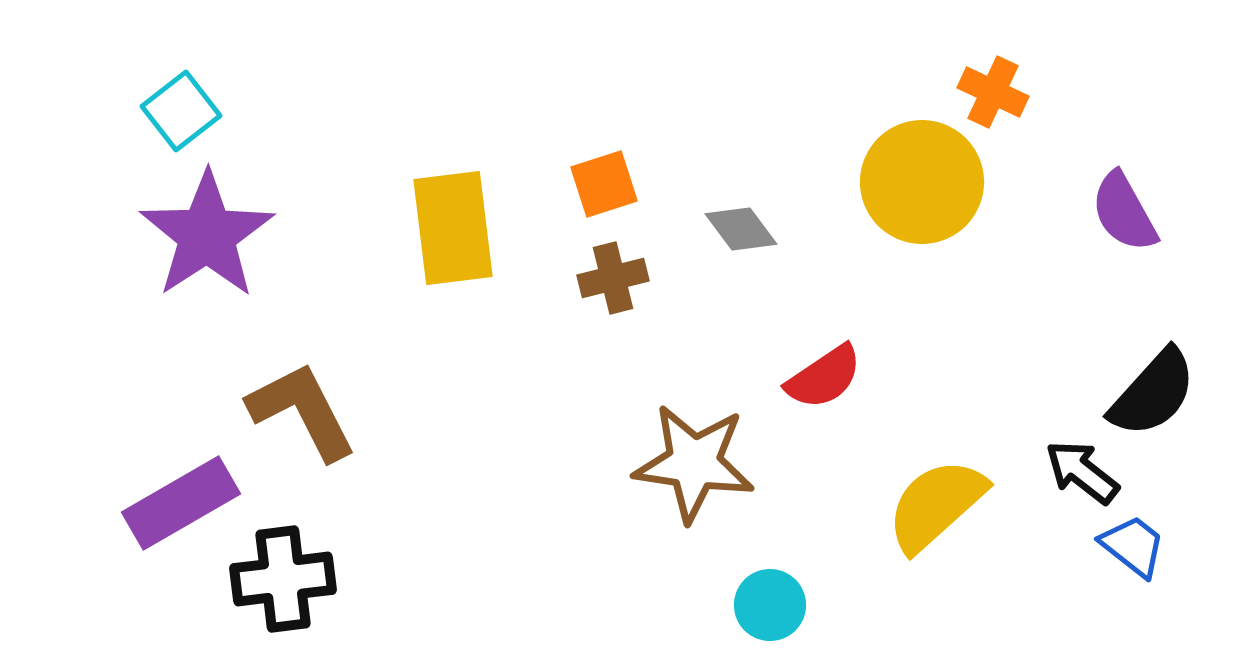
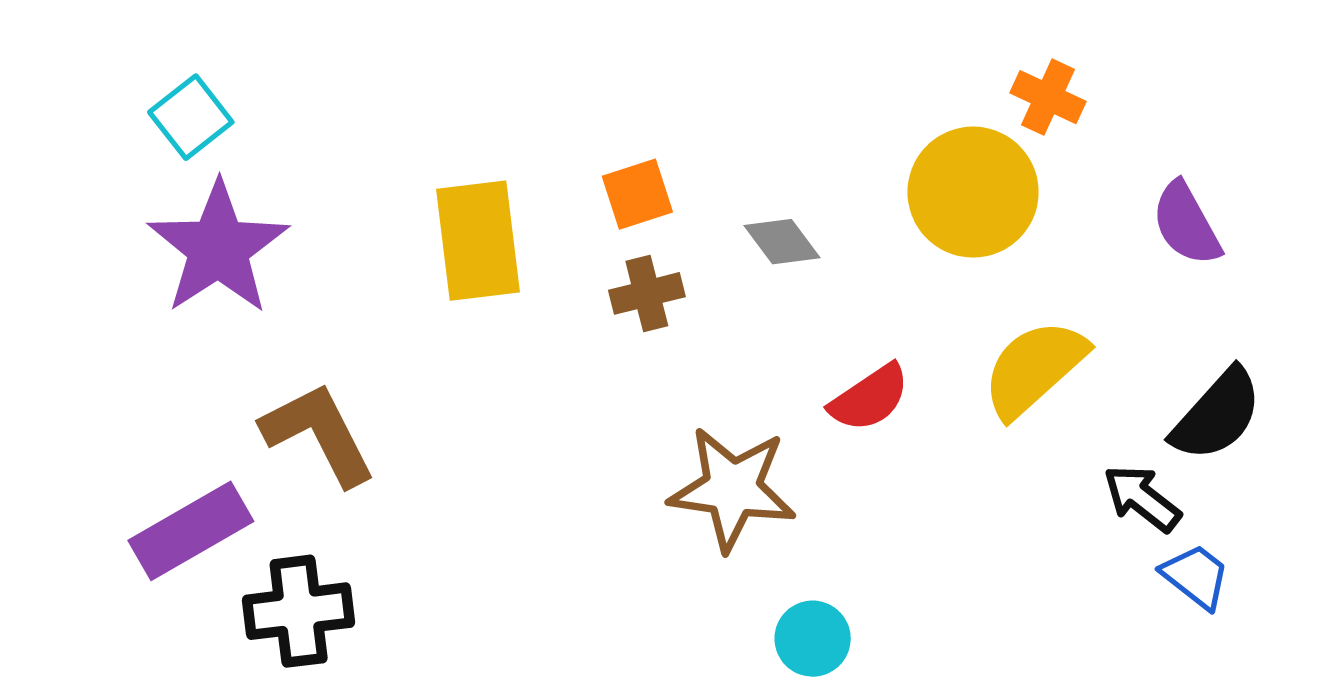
yellow semicircle: (936, 505) -> (1034, 368), moved

